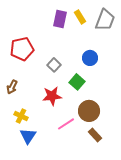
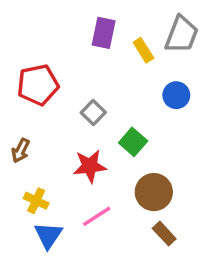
yellow rectangle: (80, 17) -> (143, 50), moved
blue circle: (90, 58) -> (176, 95), moved
pink line: (66, 124) -> (97, 216), moved

